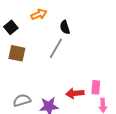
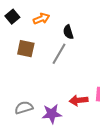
black square: (11, 27) -> (12, 17), moved
brown square: (17, 53) -> (26, 49), moved

